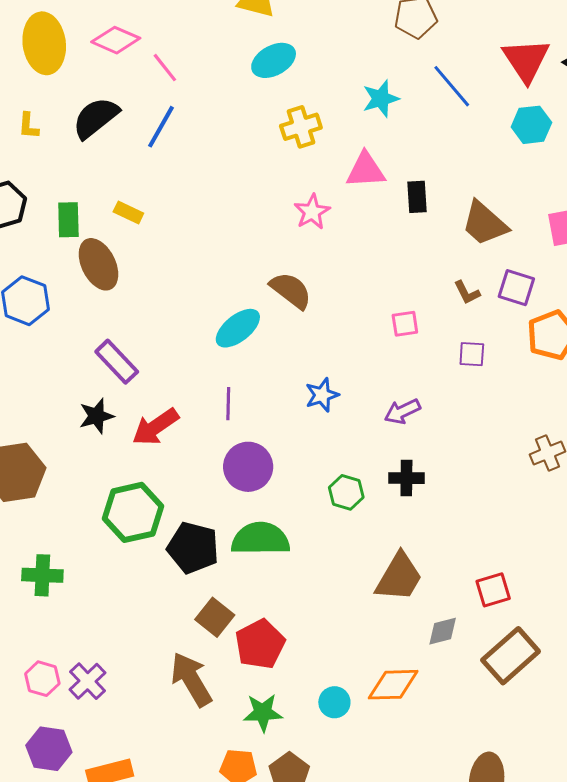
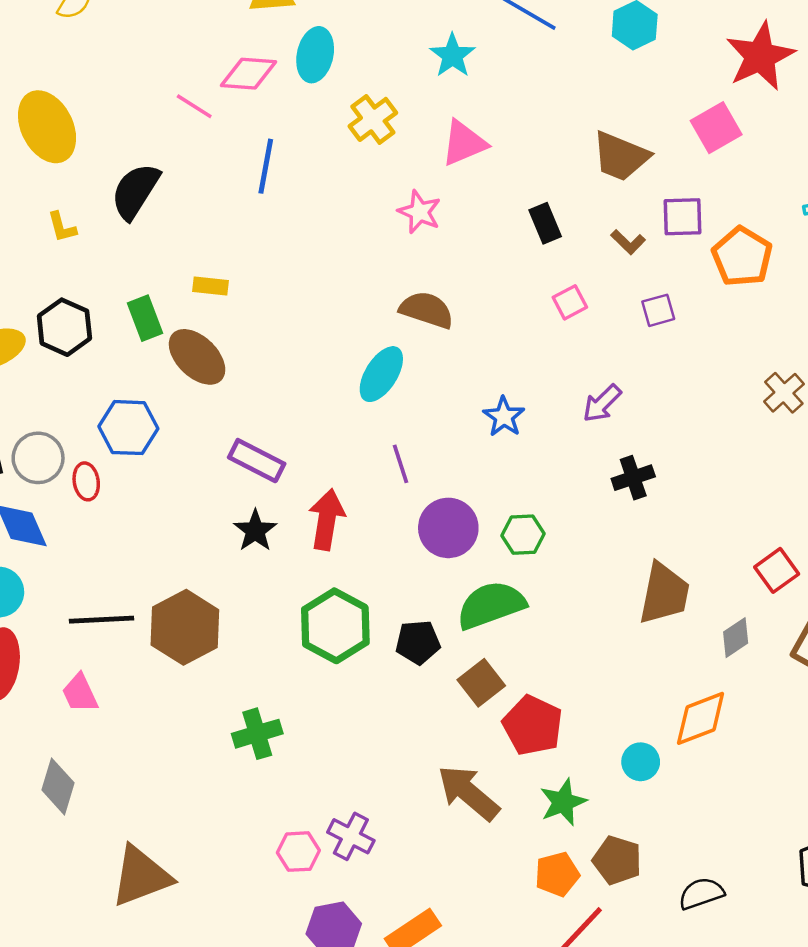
pink diamond: (116, 40) -> (249, 74), moved
cyan ellipse: (274, 60) -> (315, 55), turned -30
blue line: (161, 127) -> (266, 166), moved
black rectangle: (417, 197) -> (545, 223), moved
red arrow: (155, 427) -> (327, 519), turned 153
green hexagon: (346, 492) -> (523, 535), moved
black pentagon: (193, 548) -> (418, 642), size x0.7
brown square: (215, 617) -> (481, 683), moved, turned 33

